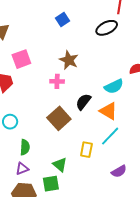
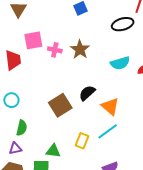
pink cross: (57, 81) -> (55, 50), moved
cyan semicircle: (114, 86) -> (120, 63), moved
green triangle: (60, 165) -> (53, 151), turned -42

